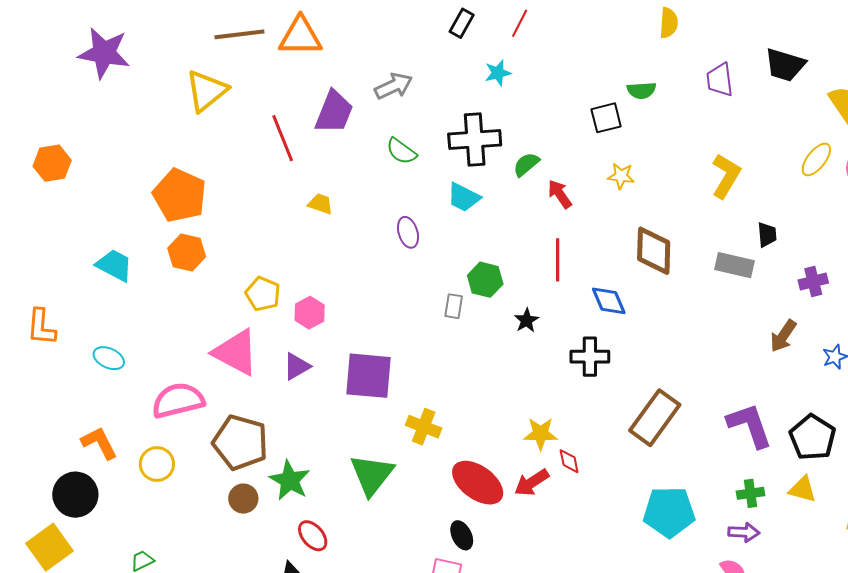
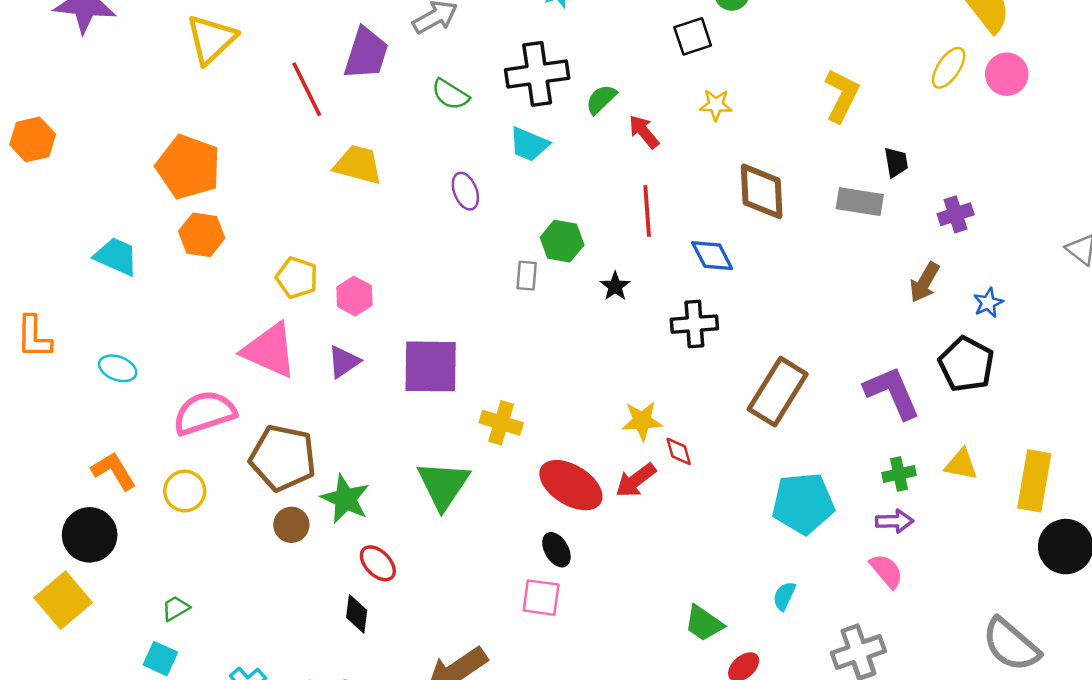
yellow trapezoid: (320, 204) -> (358, 165), size x1.6
black pentagon: (812, 437) -> (966, 364), moved

